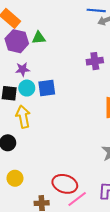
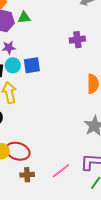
red ellipse: (65, 184) -> (18, 151), moved

